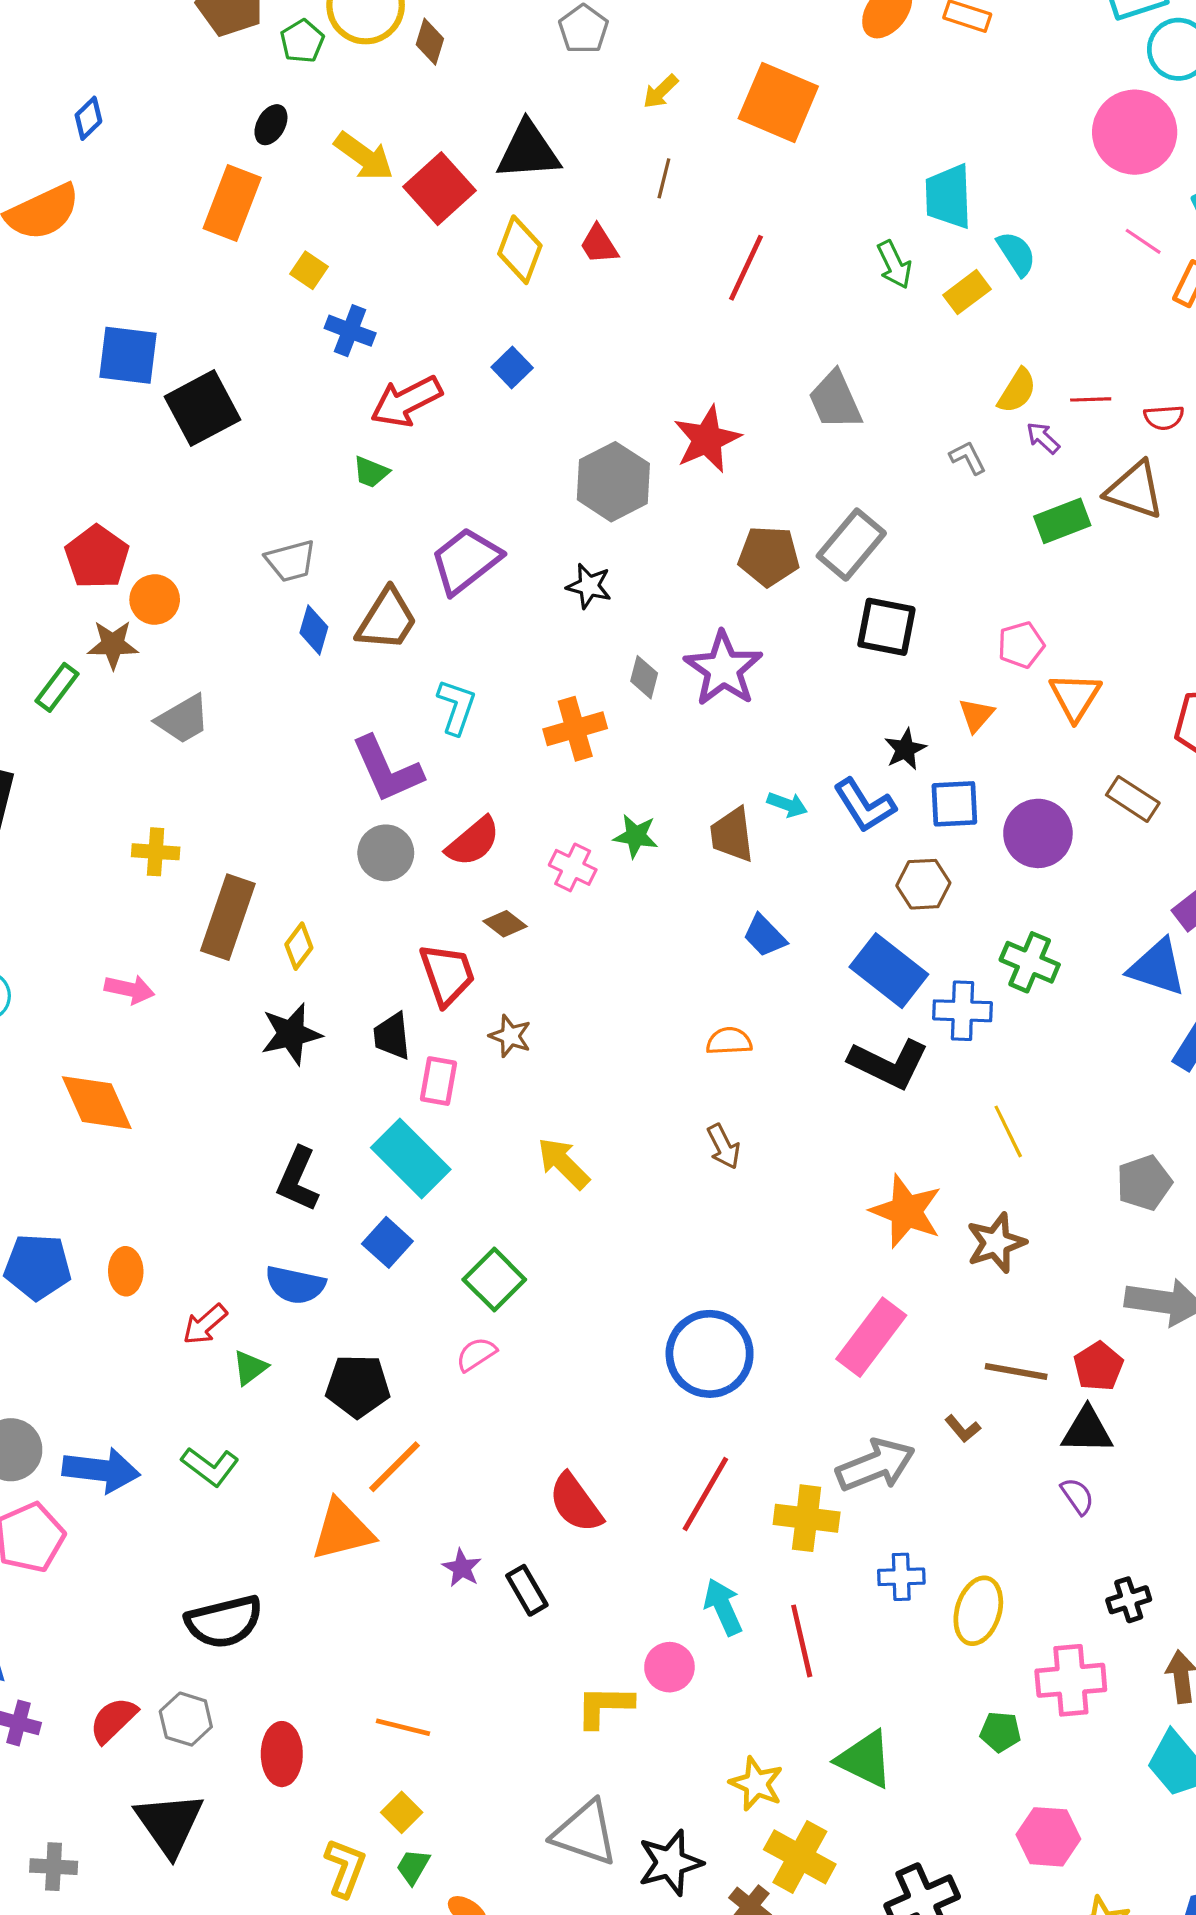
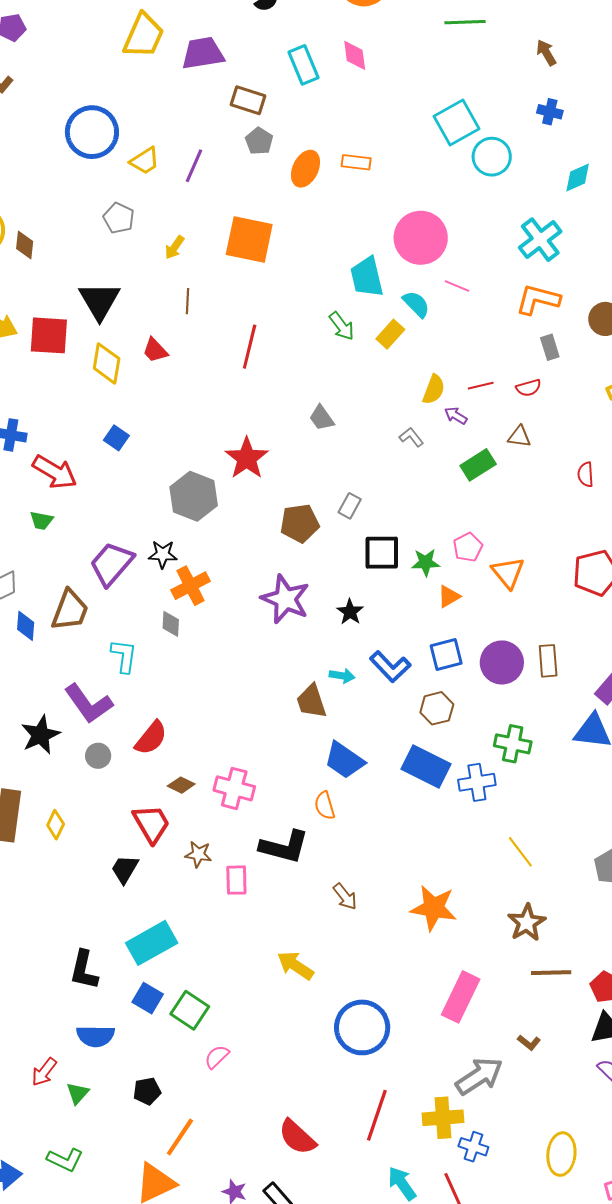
pink circle: (1135, 132) -> (421, 238), moved
black triangle: (528, 151) -> (99, 301), turned -45
red square: (439, 189) -> (49, 335), turned -33
pink line: (1143, 241) -> (457, 286), moved
gray trapezoid: (835, 400) -> (322, 418), size x0.7
red arrow: (406, 401) -> (55, 472), turned -111
brown triangle: (1135, 490) -> (519, 437), size x0.6
gray rectangle: (851, 545) -> (350, 506), size x0.6
black star: (589, 586) -> (163, 554), moved
gray diamond: (644, 677) -> (171, 624), moved
orange triangle: (976, 715) -> (449, 596), turned 30
orange cross: (575, 729) -> (190, 586), moved
black star: (905, 749) -> (350, 612), moved
brown rectangle: (1133, 799) -> (548, 661), moved, turned 64
green star: (636, 836) -> (426, 562), moved
gray circle: (386, 853) -> (98, 756), size x0.7
pink cross: (573, 867) -> (234, 788), moved, size x1.4
blue trapezoid: (765, 936) -> (344, 760), size x1.4
black star: (291, 1034) -> (40, 735), moved
black trapezoid: (392, 1036) -> (125, 869), turned 48
orange semicircle: (729, 1041) -> (325, 806), moved, turned -92
black L-shape: (889, 1064) -> (284, 847), moved
pink rectangle: (438, 1081) -> (236, 880), moved
cyan rectangle: (411, 1158) -> (152, 943), turned -63
yellow arrow: (563, 1163) -> (295, 965), moved
orange star: (906, 1211) -> (434, 908), moved
green square: (494, 1280) -> (190, 1010), moved
brown line: (1016, 1372) -> (551, 973), moved
black pentagon: (358, 1386) -> (147, 1091), size x0.7
blue cross: (901, 1577) -> (473, 1147), moved, turned 32

